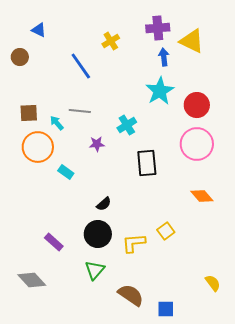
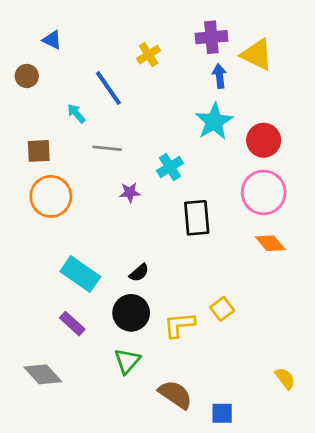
cyan arrow: (57, 123) -> (76, 113), moved
cyan rectangle: (66, 172) -> (80, 274), moved, size x1.8
orange diamond: (202, 196) -> (270, 243), moved

